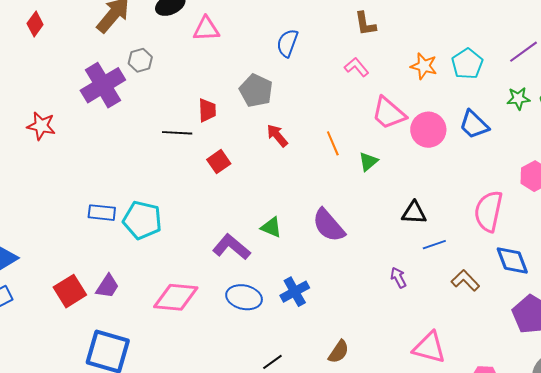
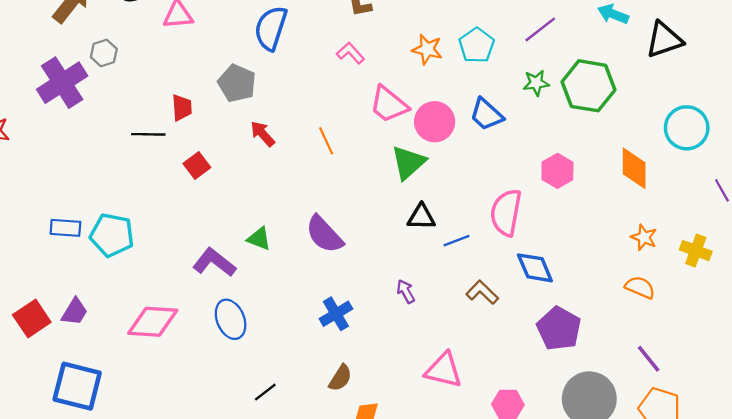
blue semicircle: (287, 43) -> (271, 28), size x1.4
green triangle: (368, 162) -> (408, 163), moved, size x1.6
blue line: (434, 245) -> (456, 241), moved
blue cross: (295, 292) -> (336, 314), moved
blue ellipse: (244, 297) -> (231, 319), turned 56

